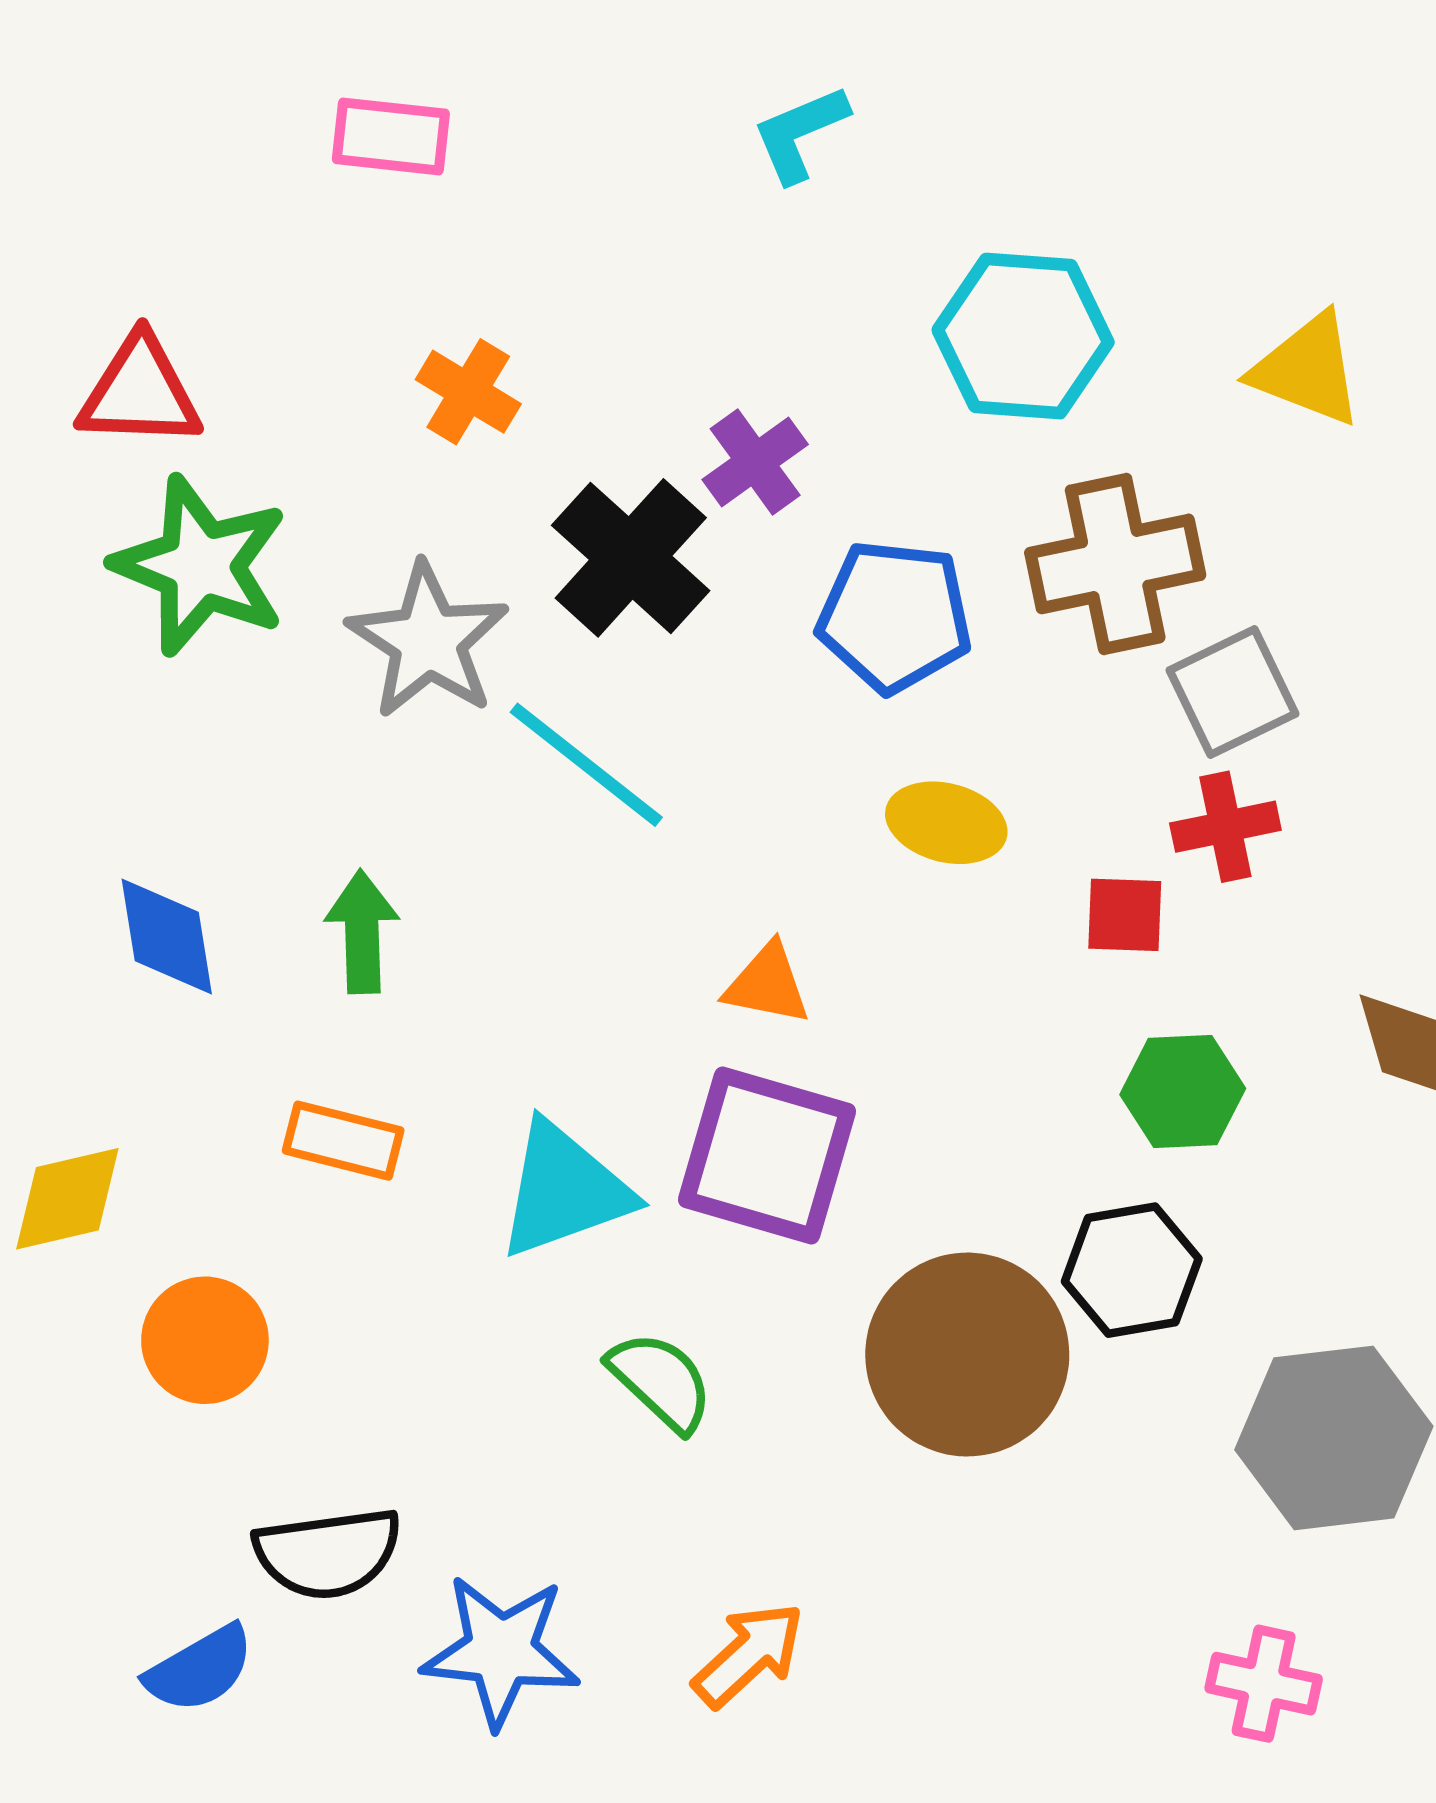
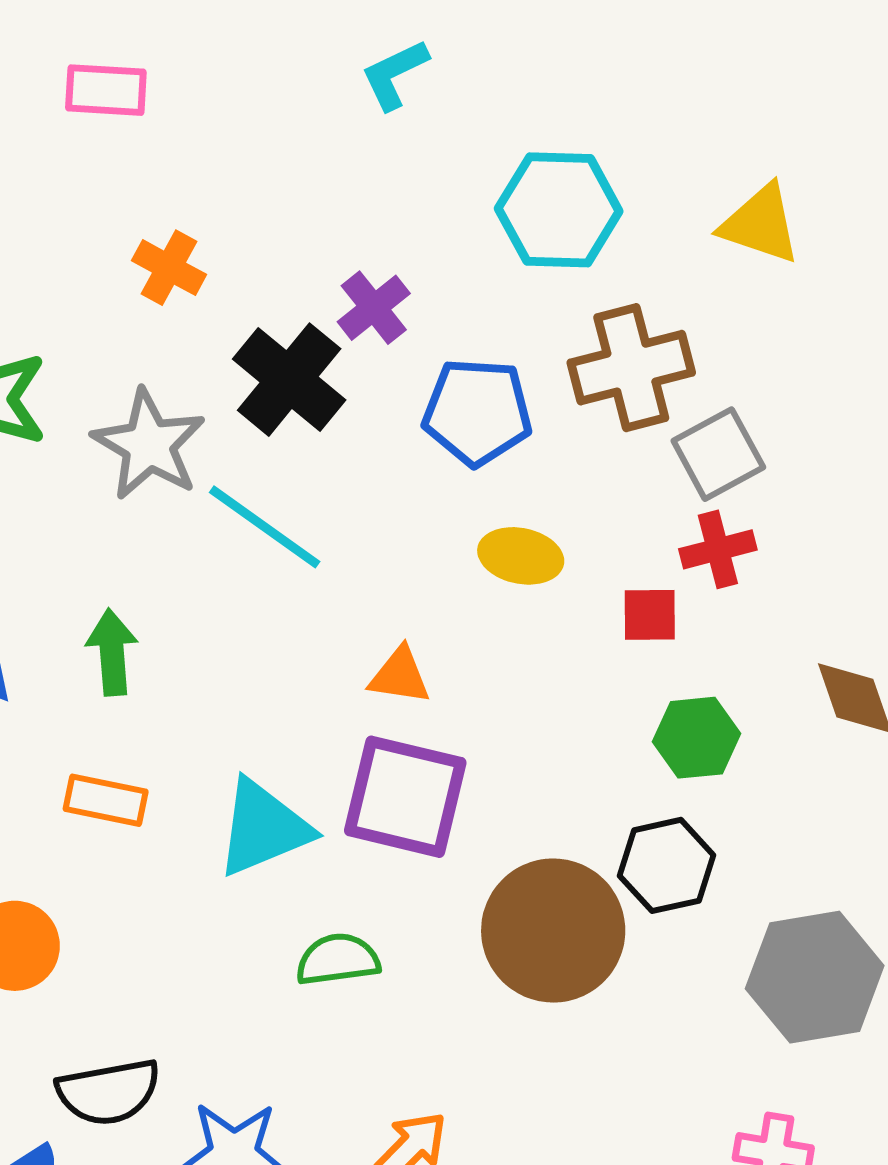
green semicircle: (661, 1381) -> (338, 959), turned -48

